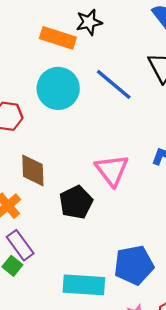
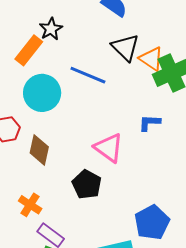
orange rectangle: (58, 38) -> (29, 50), turned -52
brown diamond: (33, 170) -> (39, 150), moved, turned 32

